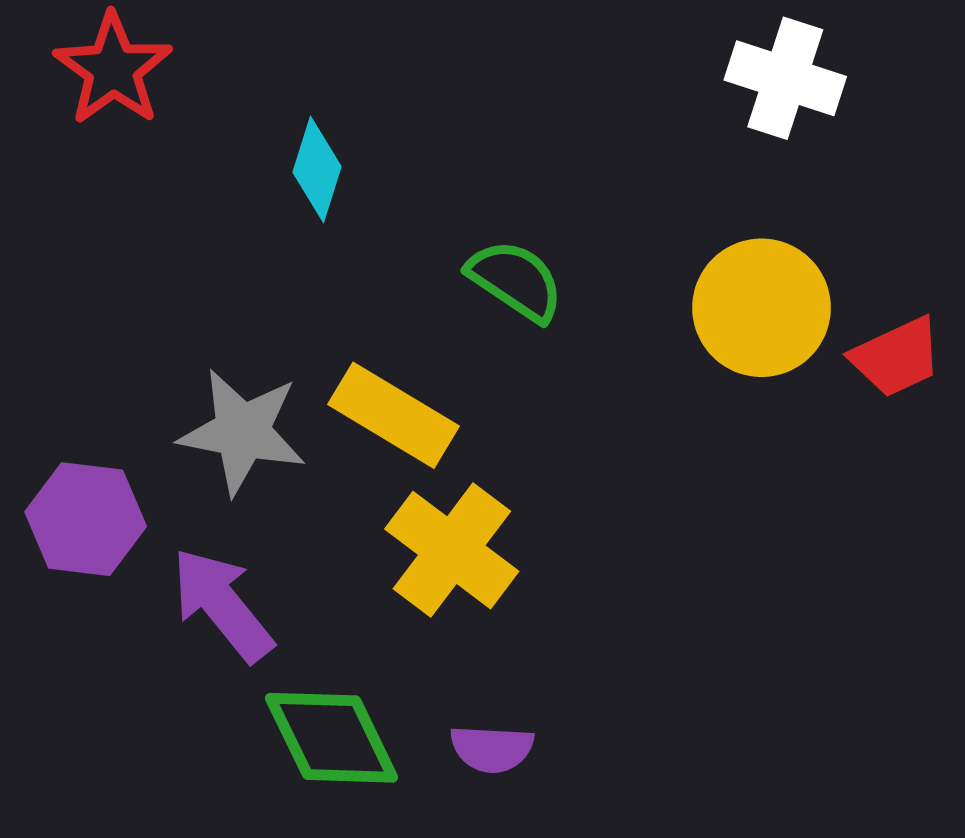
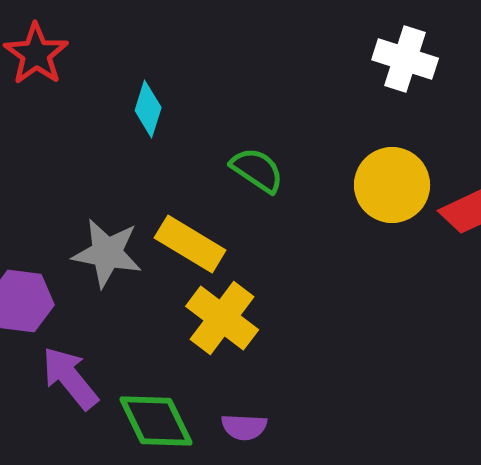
purple arrow: (222, 605) -> (70, 378), moved

